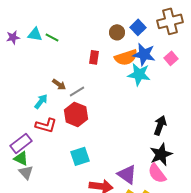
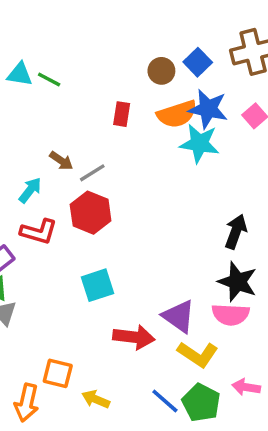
black star: (161, 154) -> (237, 282), turned -30
pink semicircle: (157, 173) -> (231, 315), turned -50

